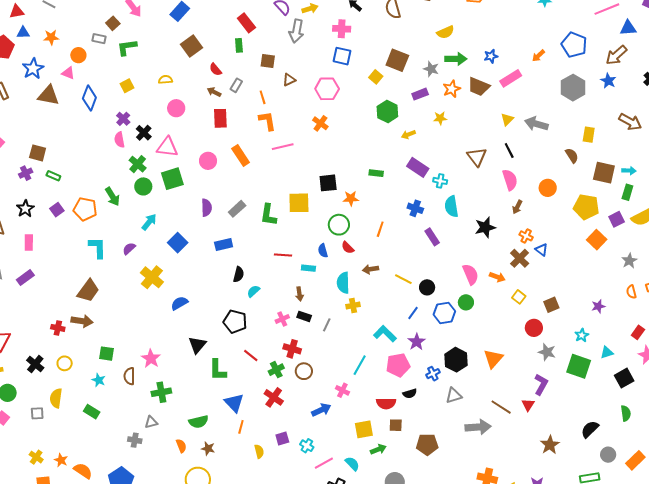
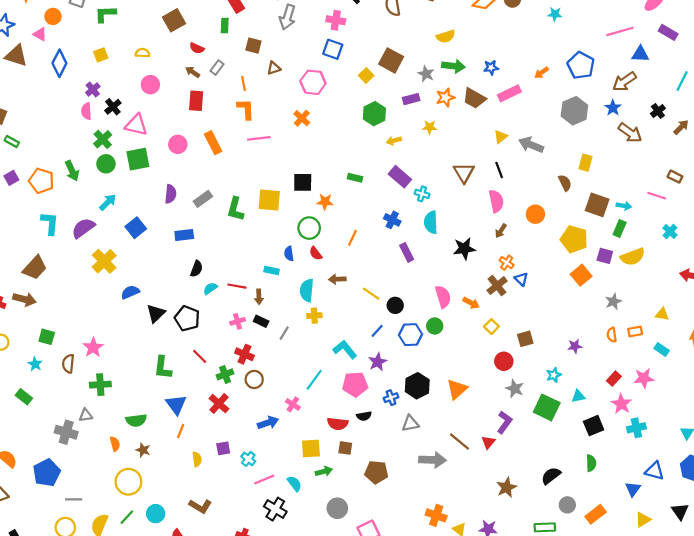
red semicircle: (215, 69) -> (197, 48), turned -32
brown arrow: (630, 122) -> (630, 133), moved
purple square: (617, 219) -> (605, 256), turned 35
purple semicircle: (129, 249) -> (83, 228), size x1.6
red line: (283, 255) -> (237, 286), moved
black triangle: (197, 345) -> (156, 313), moved
gray cross: (135, 440) -> (66, 432), size x1.5

